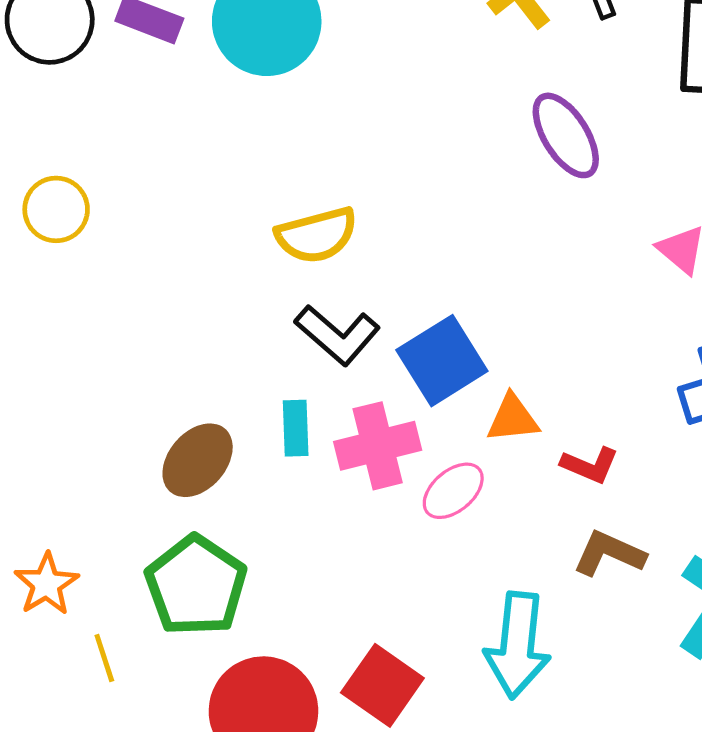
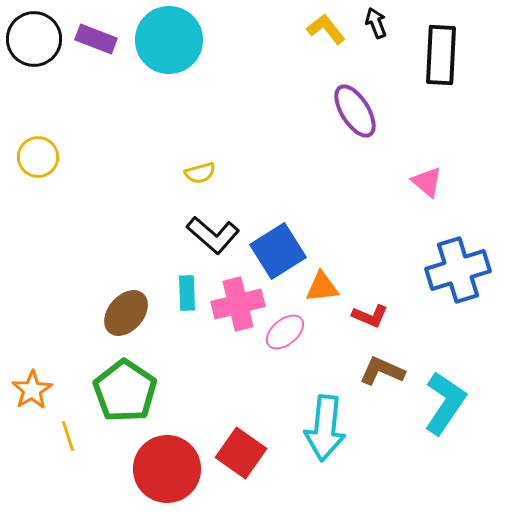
yellow semicircle: (317, 235) -> (200, 173), size x0.6

